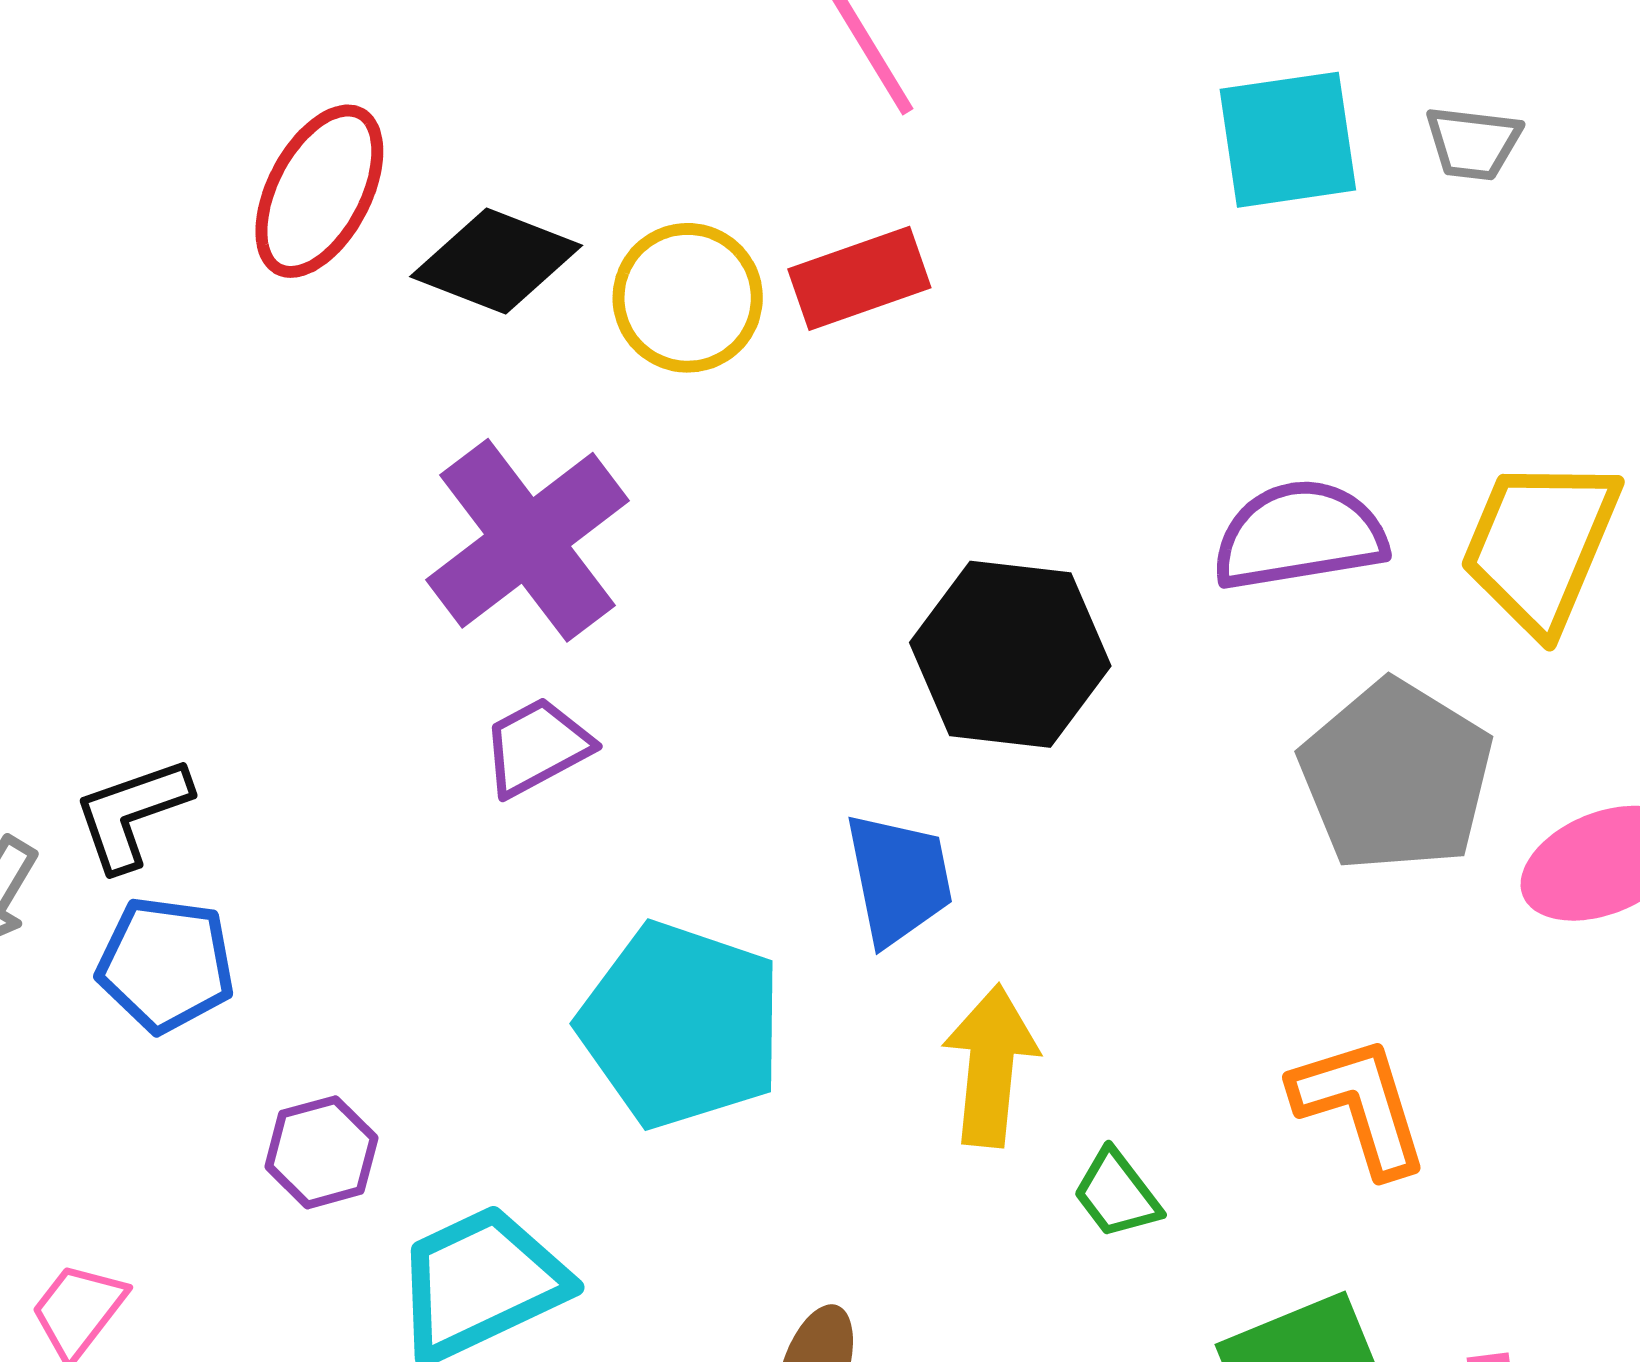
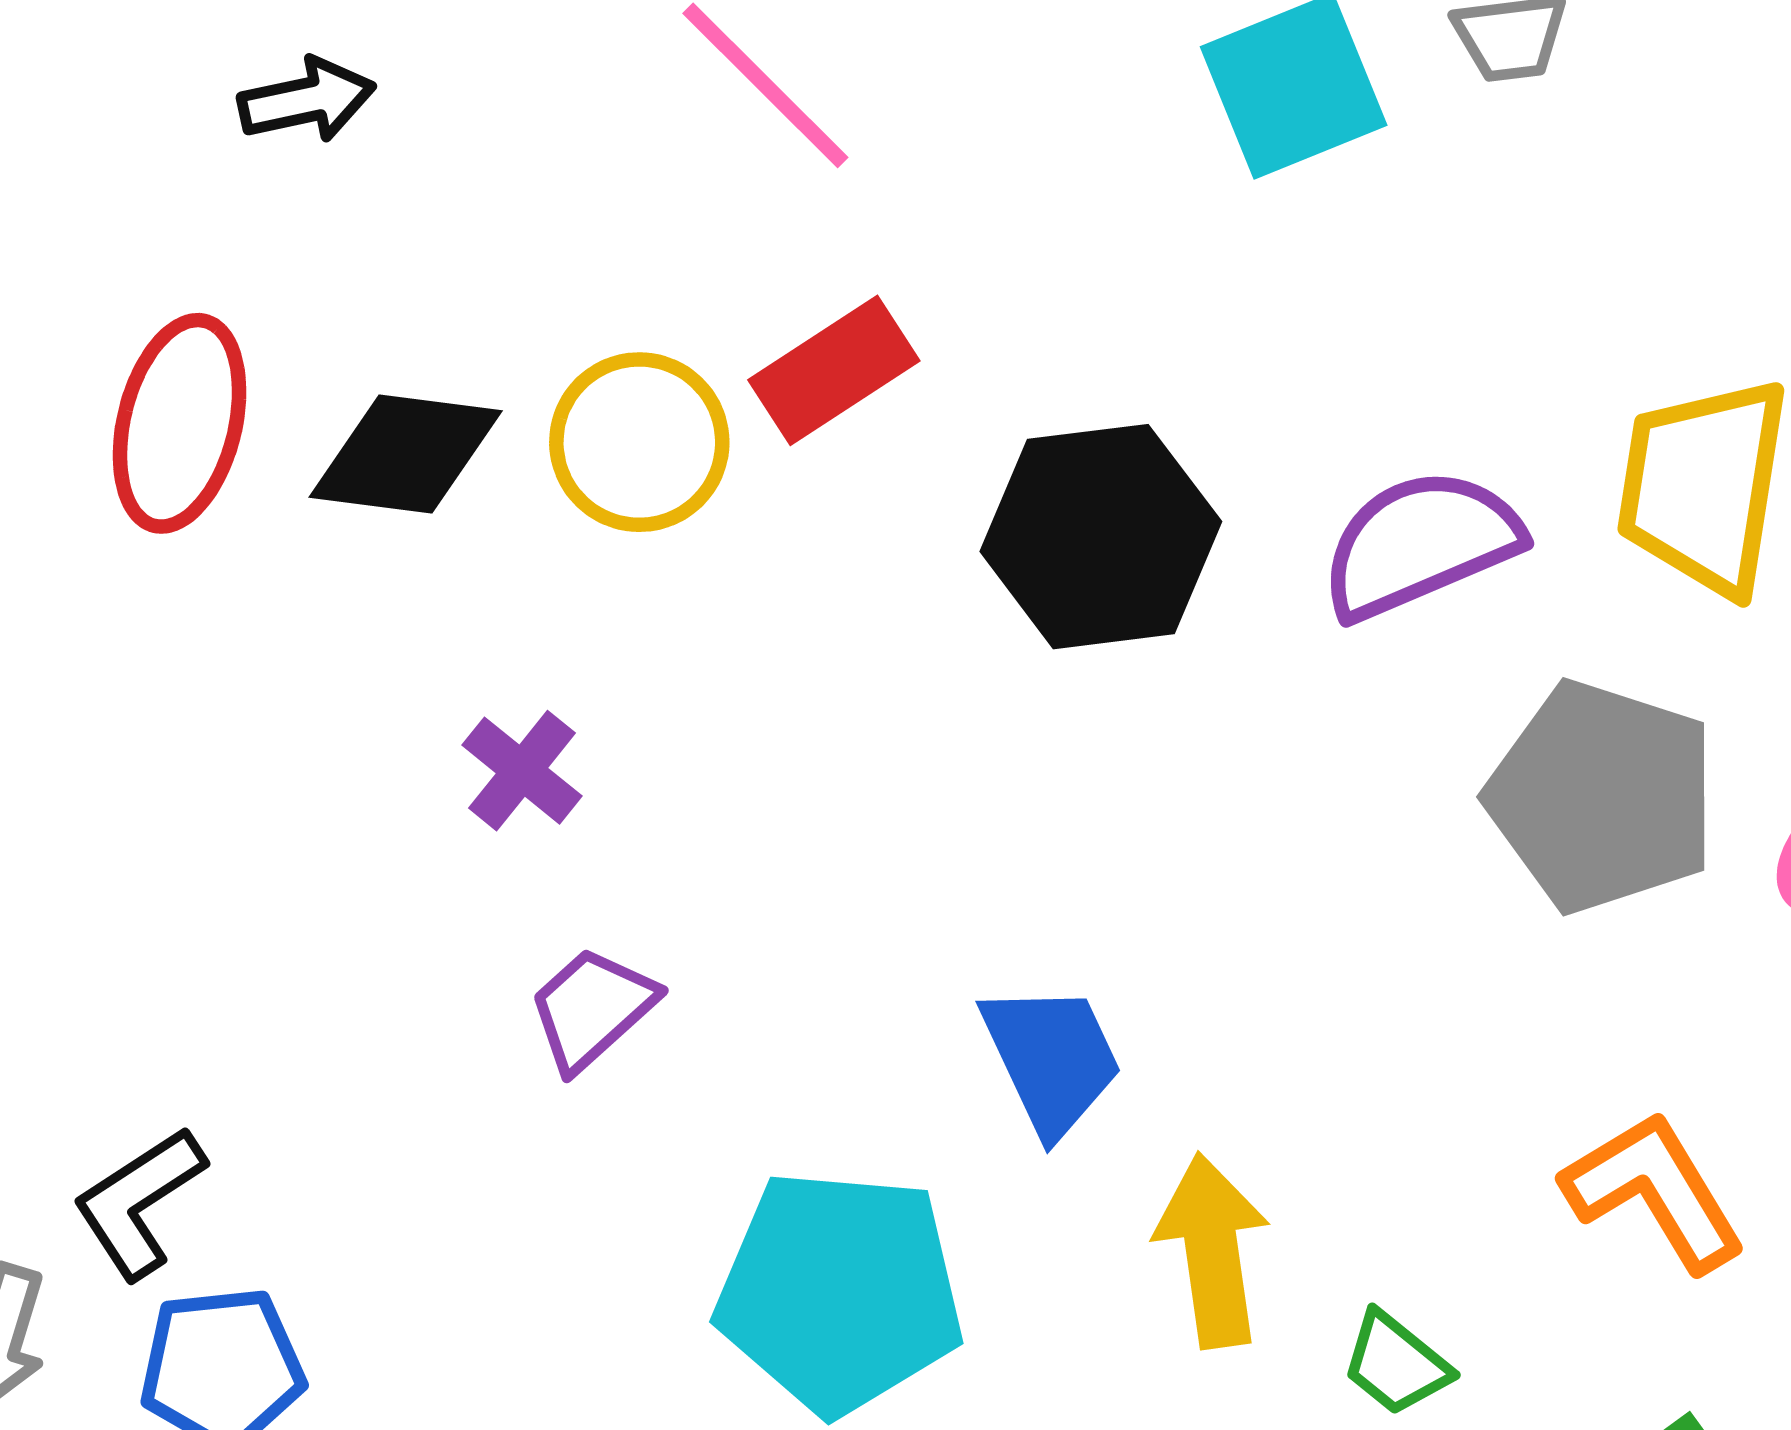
purple cross: (528, 540) -> (522, 771), size x0.5
black hexagon: (1010, 654) -> (1101, 537), moved

